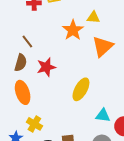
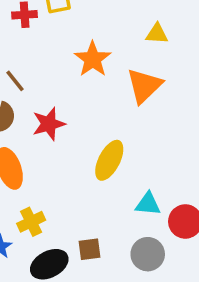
yellow triangle: (93, 17) -> (157, 34), moved
yellow cross: (34, 124) -> (31, 222), turned 35

